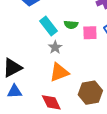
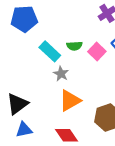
pink square: (90, 33) -> (97, 51), turned -35

